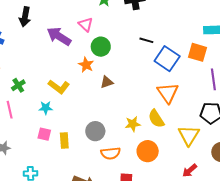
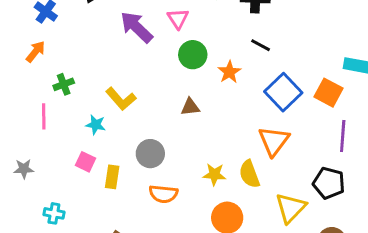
black line: (146, 40) -> (261, 45), moved
orange star: (86, 65) -> (229, 72), moved
gray circle: (95, 131) -> (150, 154), moved
orange semicircle: (111, 153) -> (163, 194), moved

